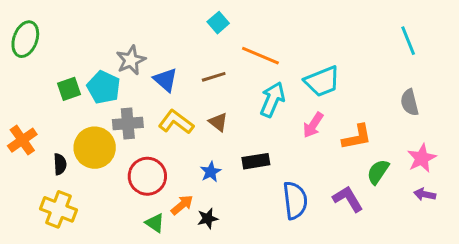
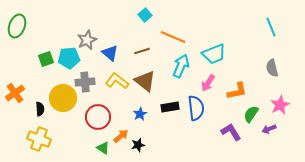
cyan pentagon: (104, 87) -> (69, 58), turned -30
brown triangle: (218, 122) -> (145, 81), size x1.6
purple arrow: (425, 194) -> (269, 129), moved, turned -32
blue semicircle: (295, 200) -> (196, 108), moved

